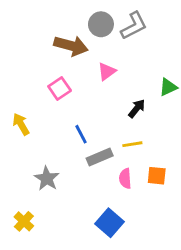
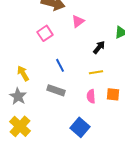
yellow arrow: (21, 124) -> (23, 73), moved
gray rectangle: (100, 157) -> (56, 90), moved, turned 42
gray star: (47, 178) -> (18, 96), moved
yellow cross: (24, 221) -> (20, 126), size x1.5

